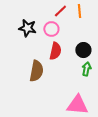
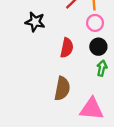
pink circle: (51, 29) -> (95, 23), moved
brown semicircle: (36, 71) -> (62, 89), moved

